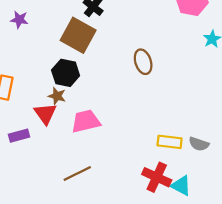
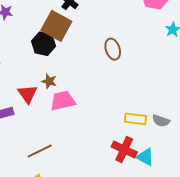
black hexagon: (66, 73) -> (43, 44), moved
brown star: (57, 96) -> (49, 81), moved
brown line: (77, 173) -> (40, 151), moved

